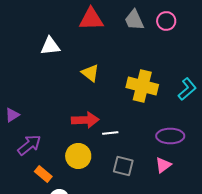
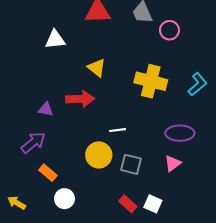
pink circle: (166, 21) -> (169, 30), moved
purple triangle: (12, 115) -> (46, 109), moved, turned 42
red arrow: (85, 120) -> (80, 99), moved
yellow circle: (78, 156) -> (99, 155), moved

